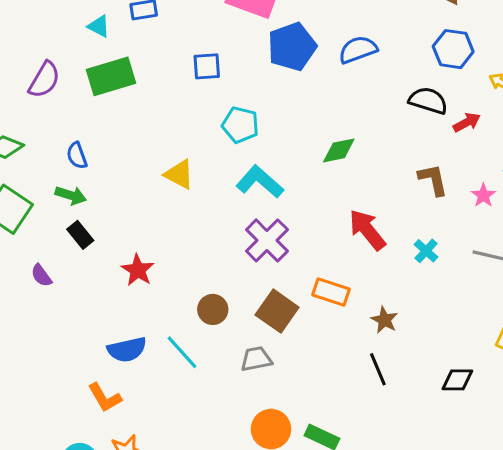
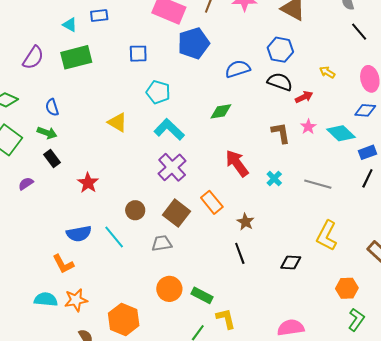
blue hexagon: (453, 49) -> (280, 50), moved
blue semicircle: (358, 50) -> (238, 69), moved
pink star: (483, 195) -> (308, 127), moved
purple semicircle: (41, 275) -> (26, 184), turned 91
orange rectangle: (331, 292) -> (212, 202), turned 30

